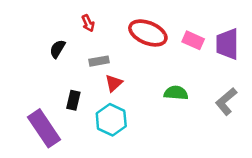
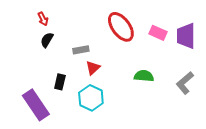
red arrow: (88, 23) -> (43, 19), moved
red ellipse: (148, 33) -> (121, 27), turned 32

